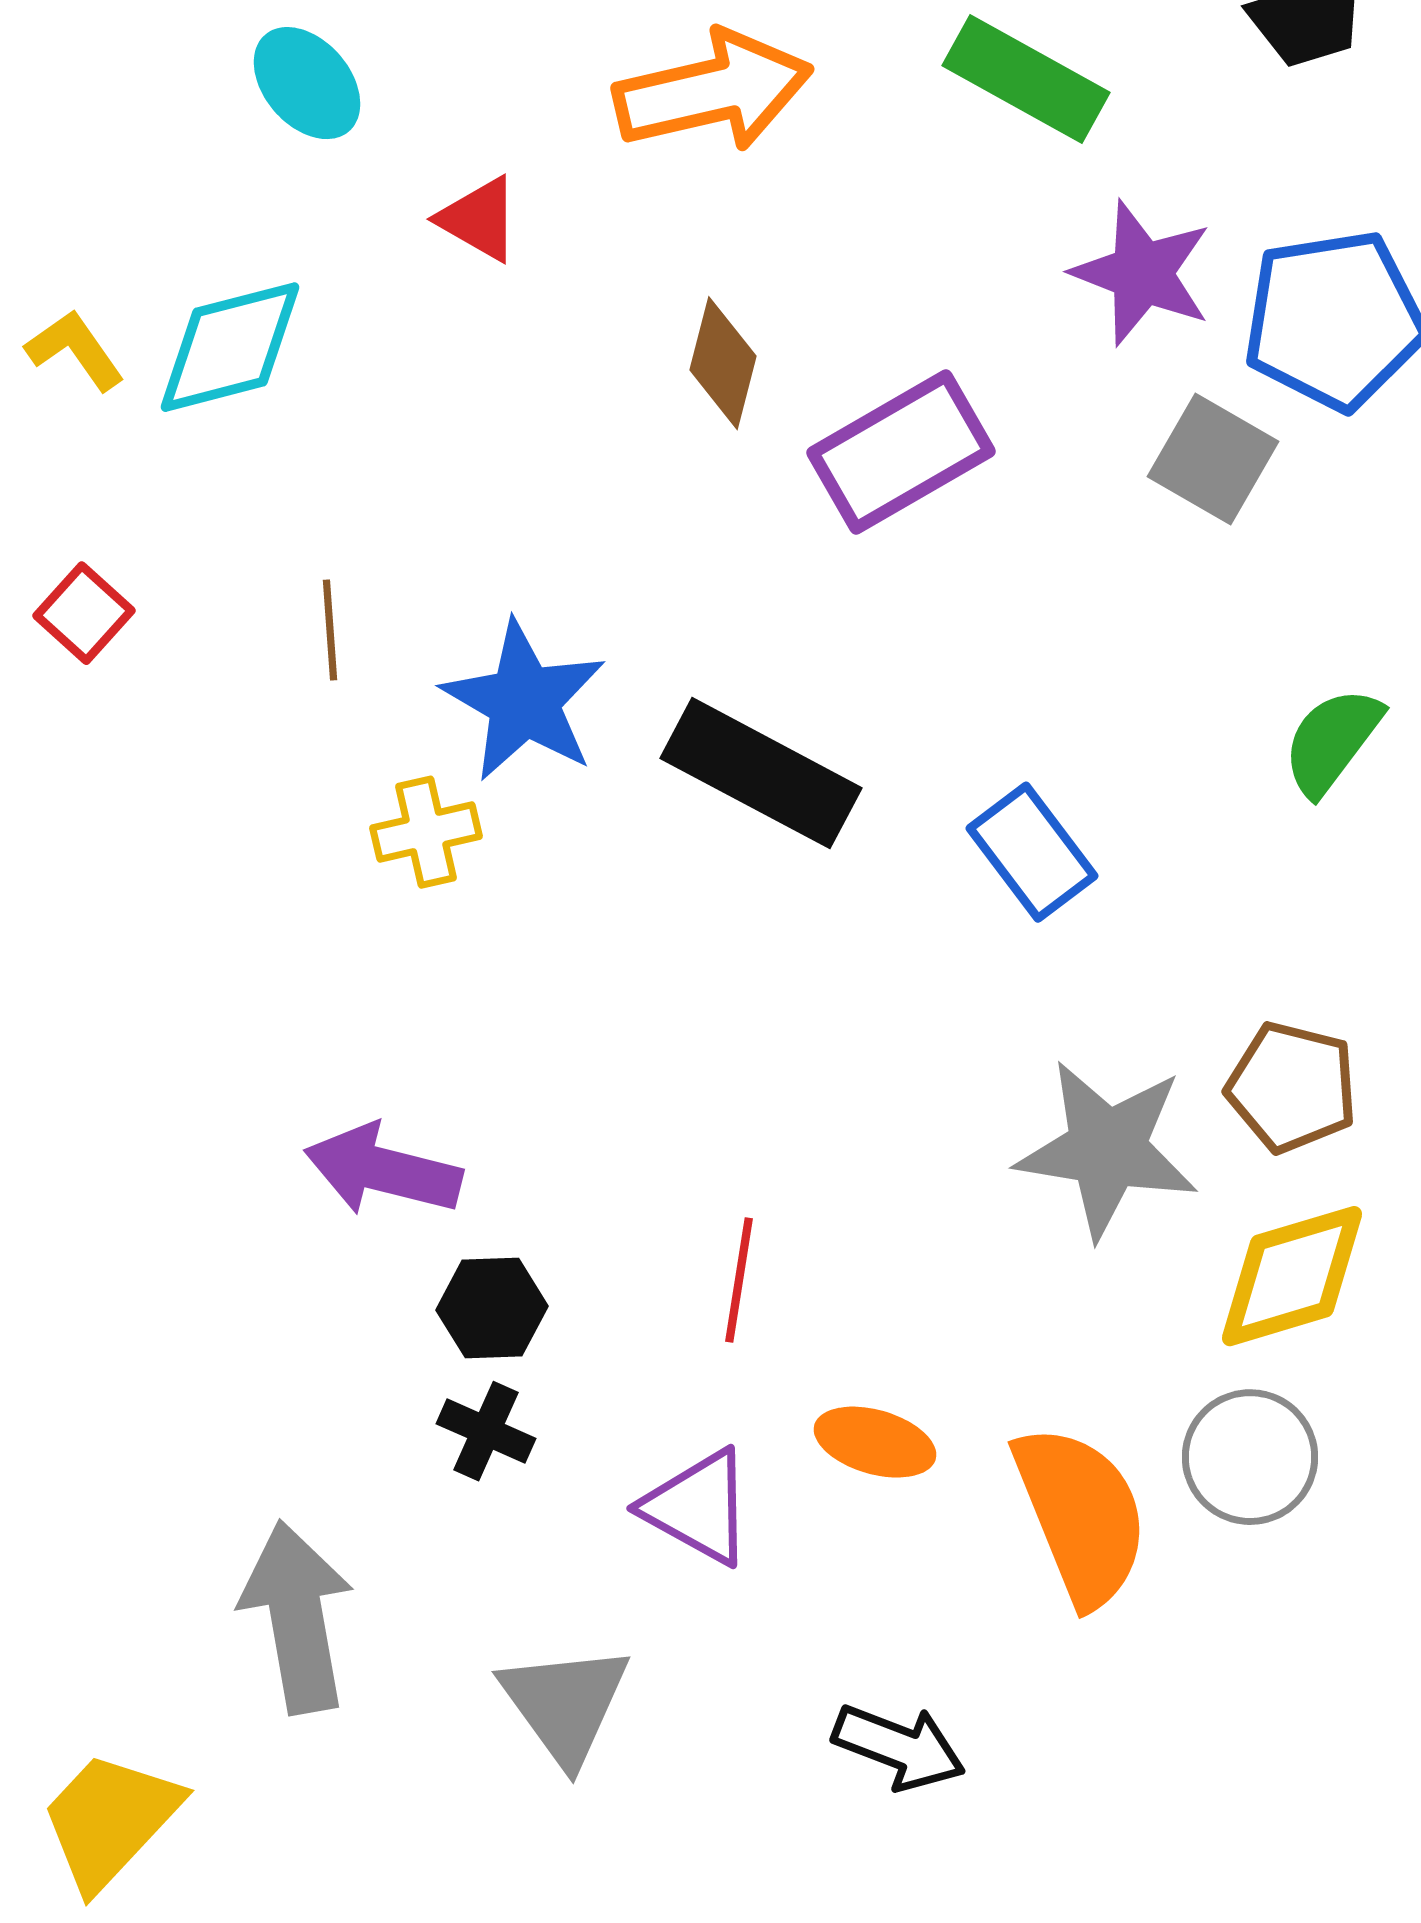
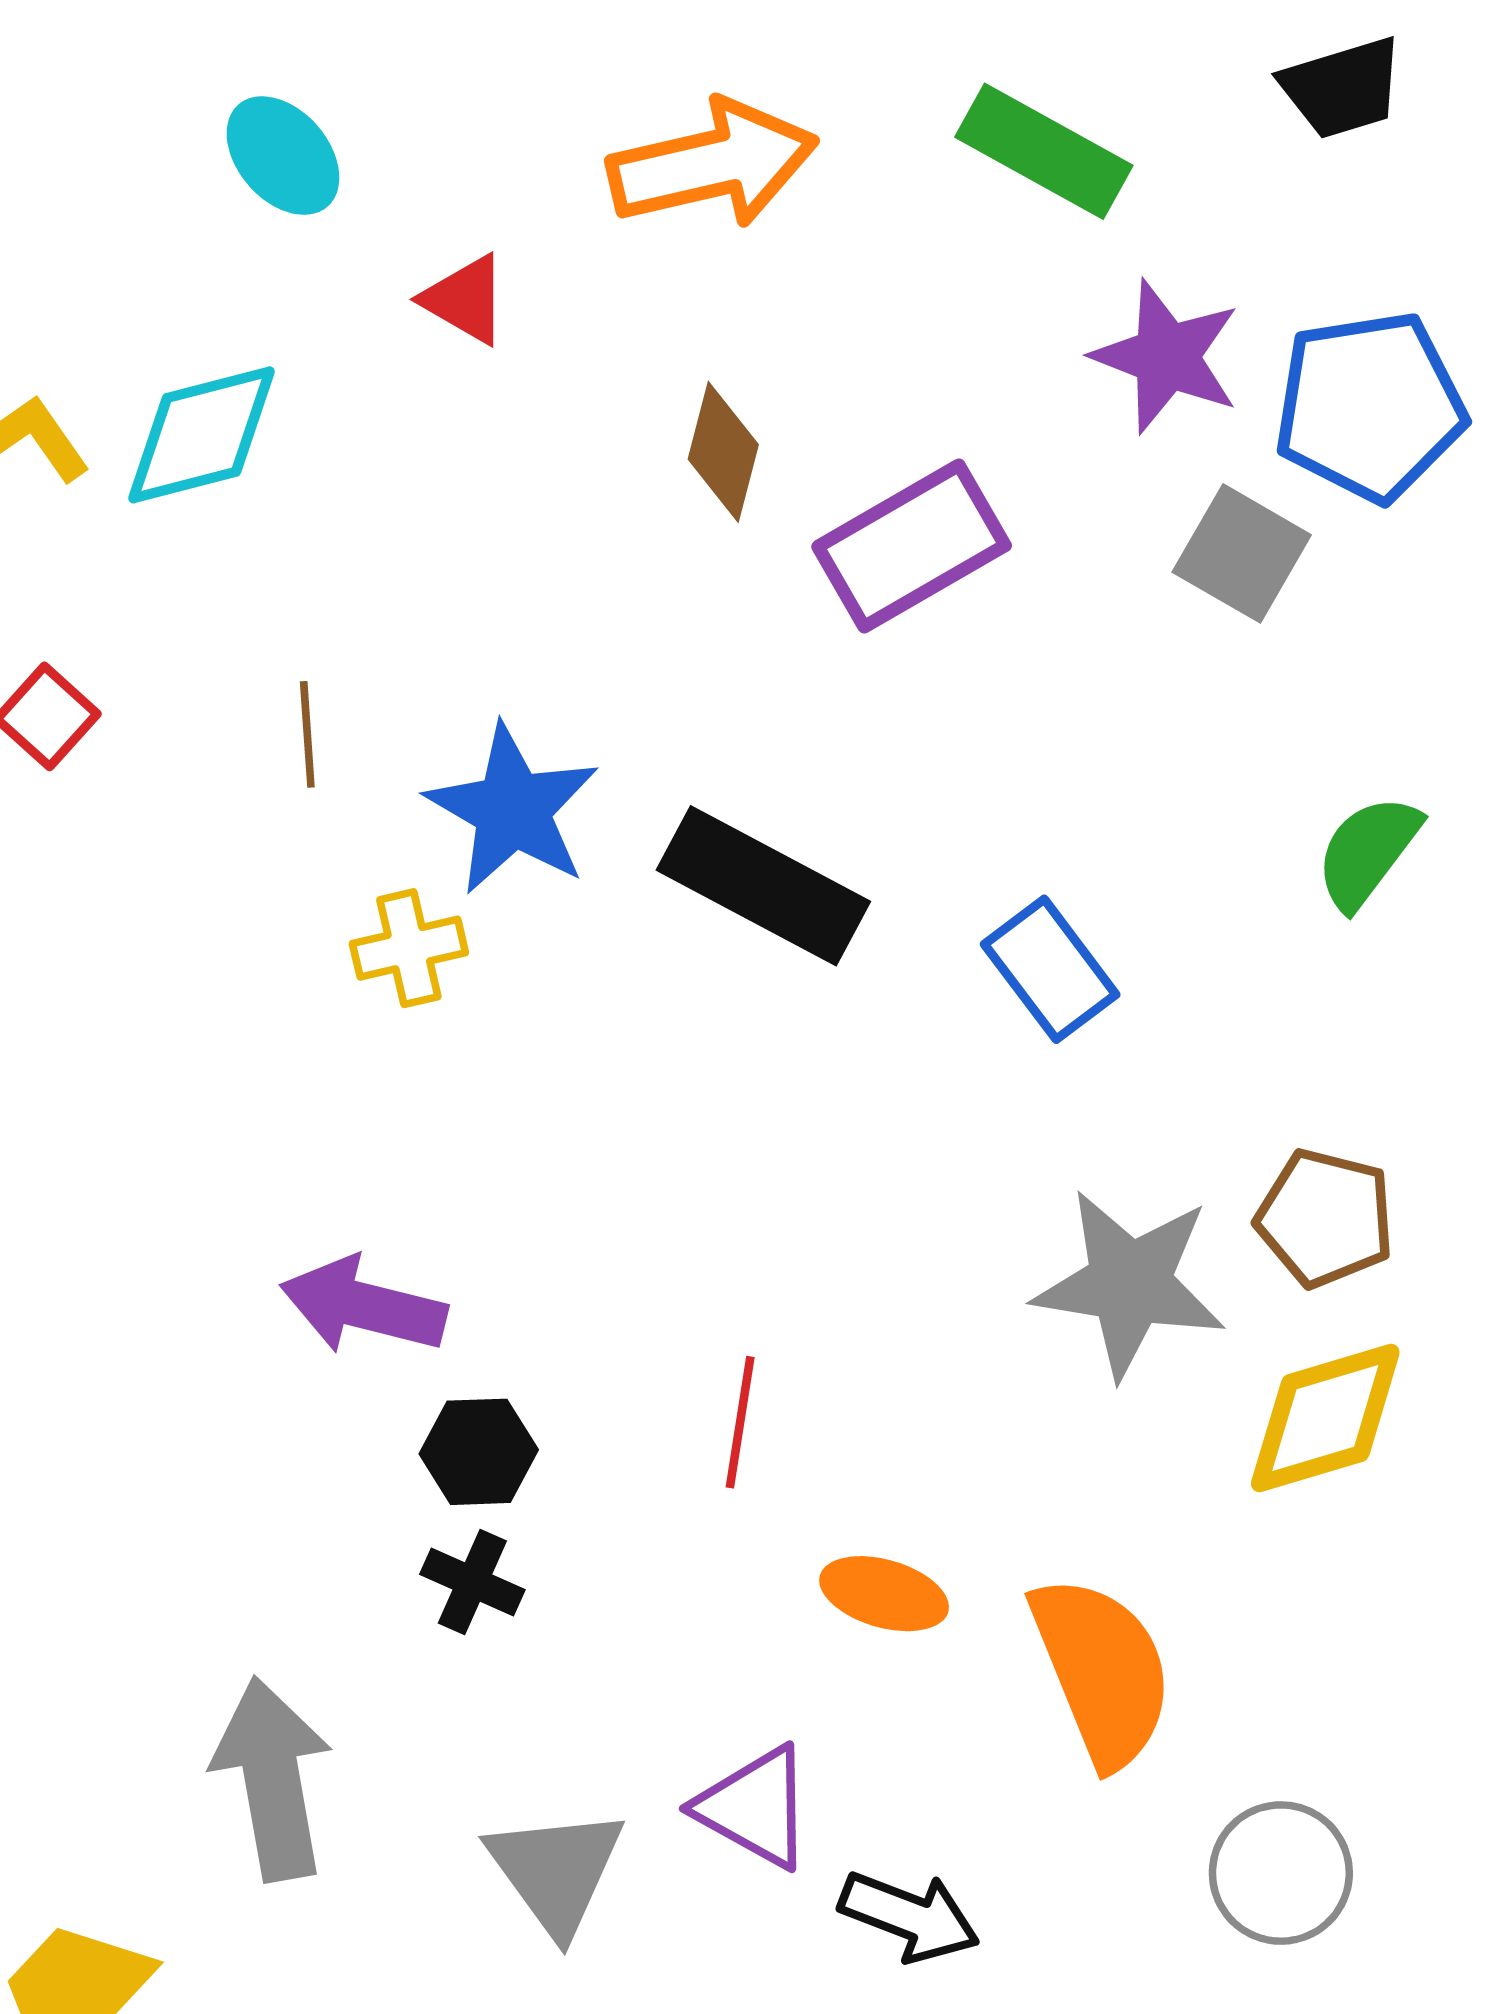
gray circle: (1250, 1457) -> (1281, 1873), moved
purple triangle: (698, 1507) -> (755, 1807), moved

